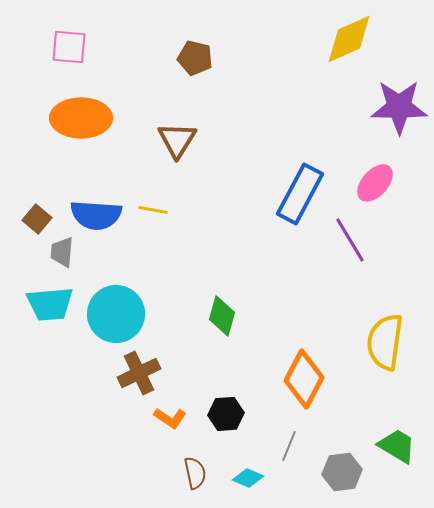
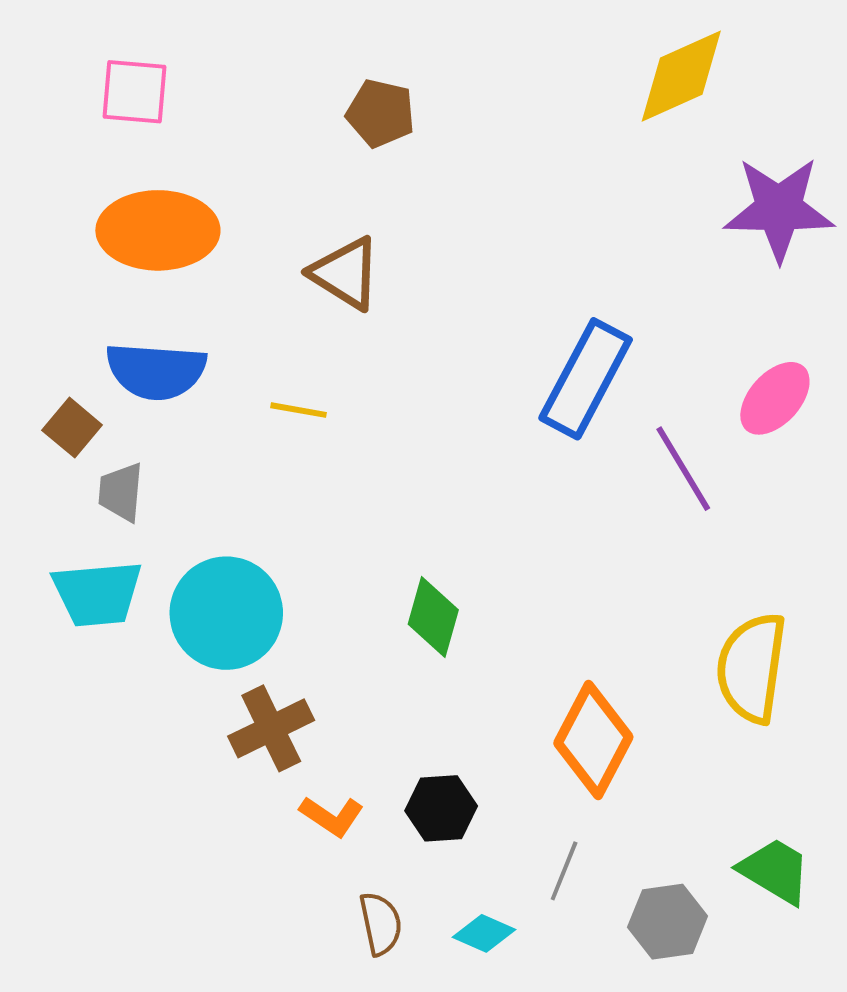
brown triangle: (177, 140) -> (345, 273), turned -30
pink ellipse: (375, 183) -> (775, 398), moved
blue semicircle: (96, 215) -> (156, 371), moved

